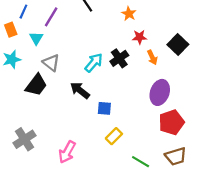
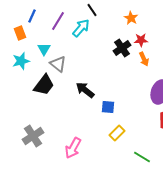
cyan triangle: (36, 38) -> (44, 49), moved
orange arrow: (152, 57) -> (144, 59), moved
black cross: (119, 58) -> (122, 48), moved
cyan arrow: (94, 63) -> (81, 28), moved

